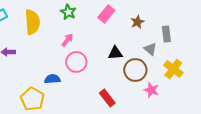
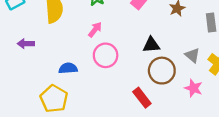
gray triangle: (150, 49) -> (192, 55), moved
brown circle: (135, 70) -> (162, 71), moved
blue semicircle: (52, 79) -> (68, 68), moved

